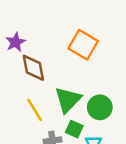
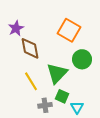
green circle: (100, 107) -> (82, 59), moved

